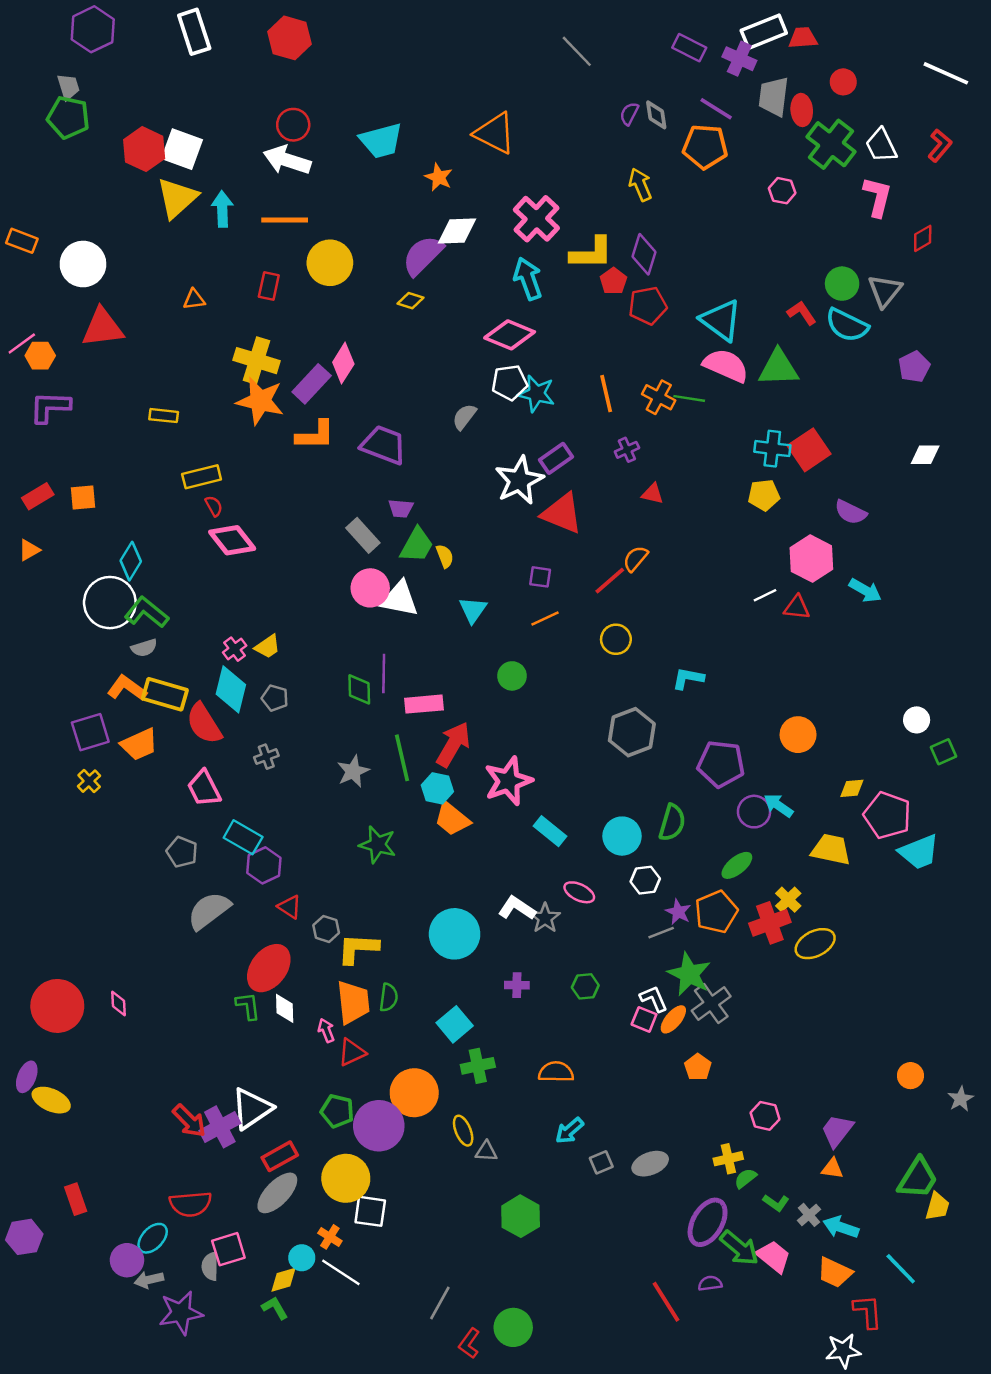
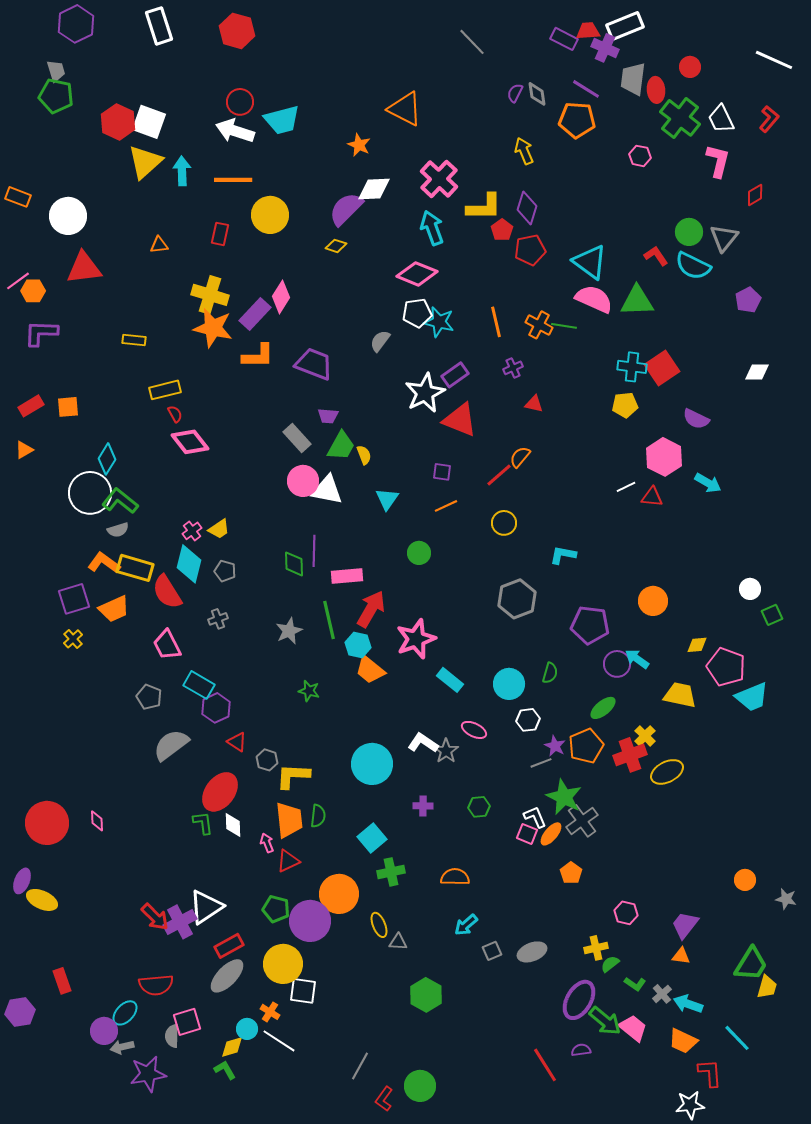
red trapezoid: (803, 38) -> (588, 31), moved
cyan trapezoid: (381, 141) -> (282, 120), moved
green semicircle: (672, 823) -> (550, 673), size x0.7
green star: (378, 845) -> (309, 691), size x0.7
gray star: (961, 1099) -> (786, 899), turned -30

